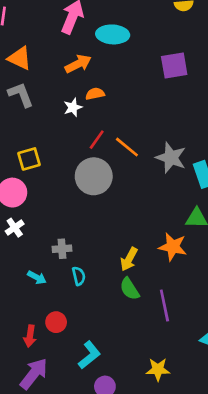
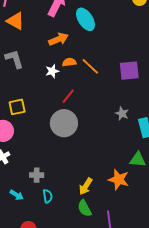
cyan ellipse: (113, 34) -> (85, 19), turned 50
orange triangle: (20, 58) -> (15, 21), moved
purple square: (174, 65) -> (129, 71), moved
orange line: (127, 147) -> (90, 66), moved
gray star: (171, 158) -> (122, 114), size x0.6

